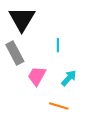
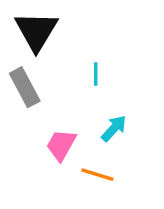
pink trapezoid: (37, 76) -> (61, 145), moved

